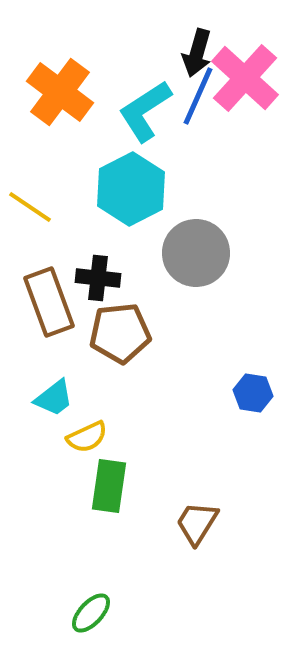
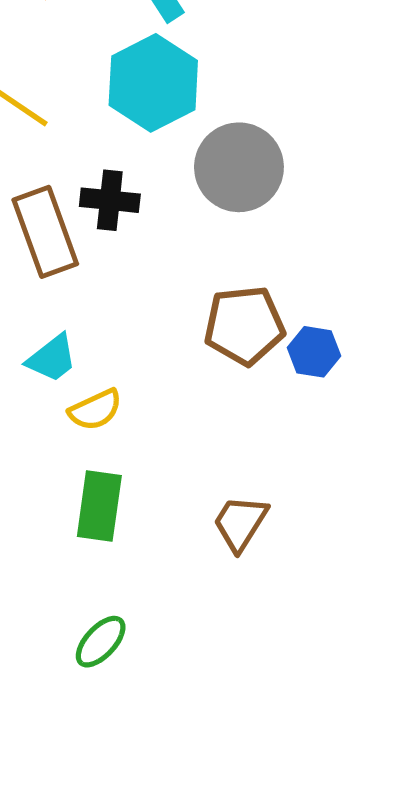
brown pentagon: (120, 333) -> (244, 325), moved
green rectangle: (109, 486) -> (99, 506), moved

